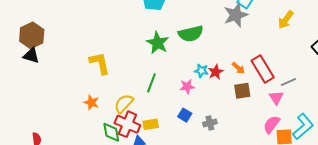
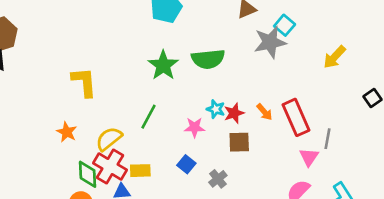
gray line: (288, 82) -> (327, 139), turned -63
brown square: (242, 91) -> (239, 142), moved
gray cross: (210, 123) -> (218, 179), turned -32

